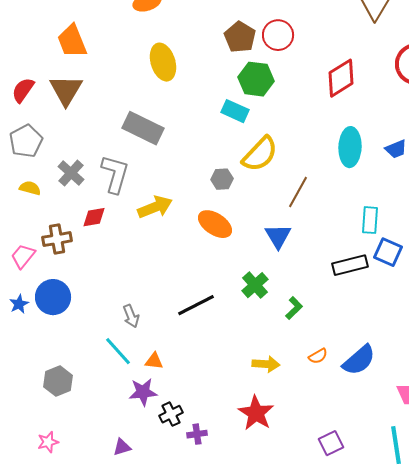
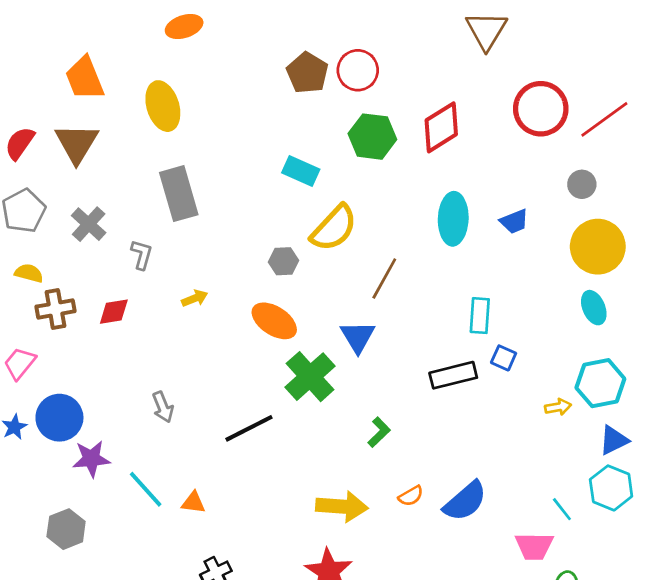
yellow ellipse: (163, 62) -> (163, 106), moved
green hexagon: (256, 79) -> (372, 137), moved
gray rectangle: (143, 128) -> (179, 194), turned 48
gray cross: (71, 173) -> (89, 224), moved
gray L-shape: (115, 174) -> (142, 255), size x0.6
yellow arrow: (155, 207) -> (195, 298), size x0.6
brown cross: (57, 239) -> (55, 309), moved
blue square: (388, 252) -> (504, 358), size x0.7
green cross: (255, 285) -> (310, 377), moved, size x1.4
gray arrow: (131, 316) -> (163, 407), moved
yellow arrow: (266, 364) -> (342, 506), size x1.4
purple star: (143, 392) -> (91, 459), moved

